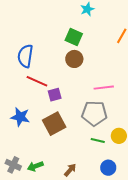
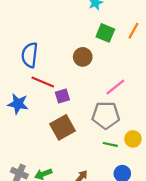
green square: (74, 37) -> (105, 33), moved
pink line: (104, 88) -> (115, 87), turned -30
blue star: (20, 117) -> (18, 104), moved

